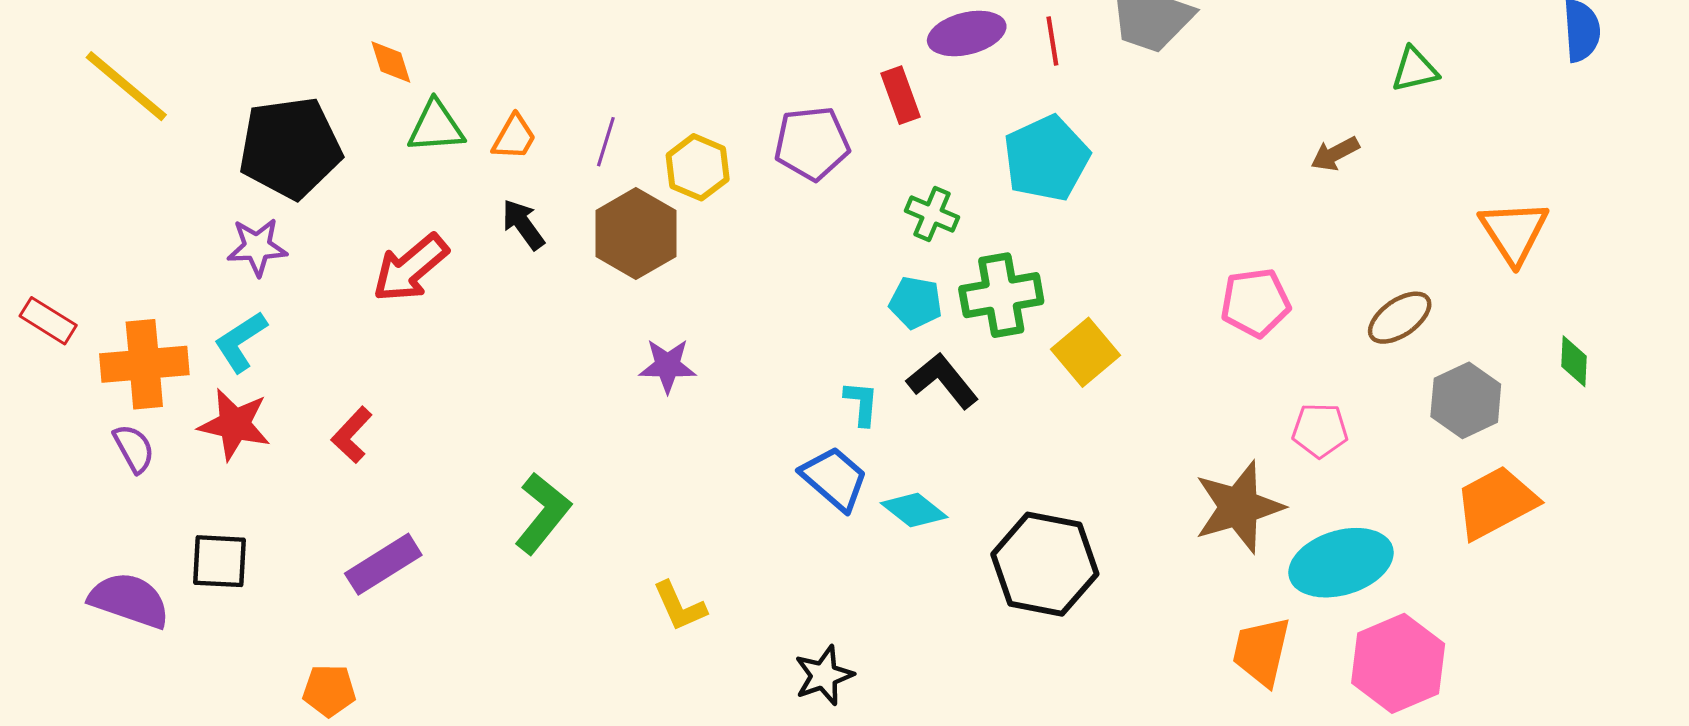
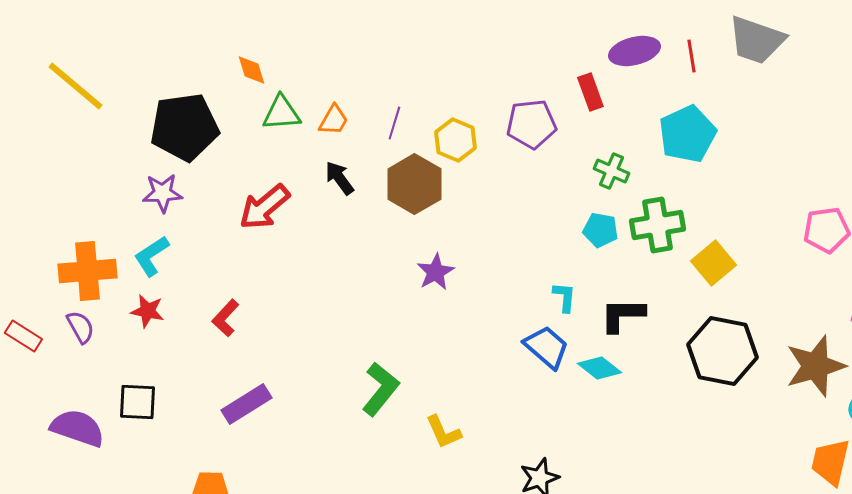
red rectangle: (48, 321) -> (23, 336), moved
purple star: (668, 366) -> (435, 272), turned -30
black L-shape: (943, 381) -> (622, 315), moved, turned -51
red star: (235, 424) -> (147, 311), size x0.7
green L-shape: (543, 513) -> (380, 389), moved
black hexagon: (1045, 564) -> (722, 351), moved

